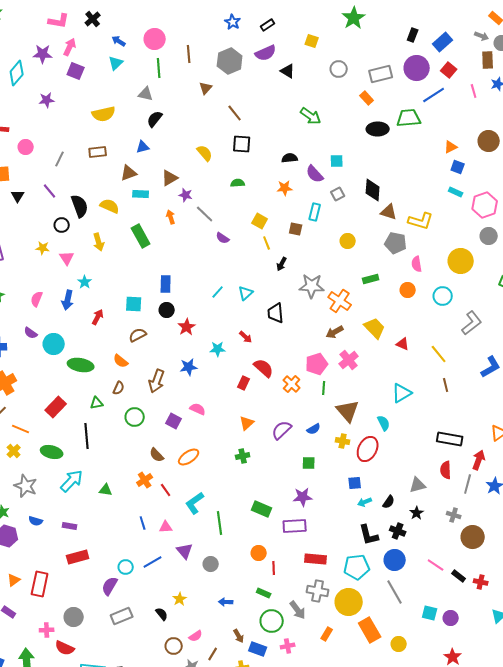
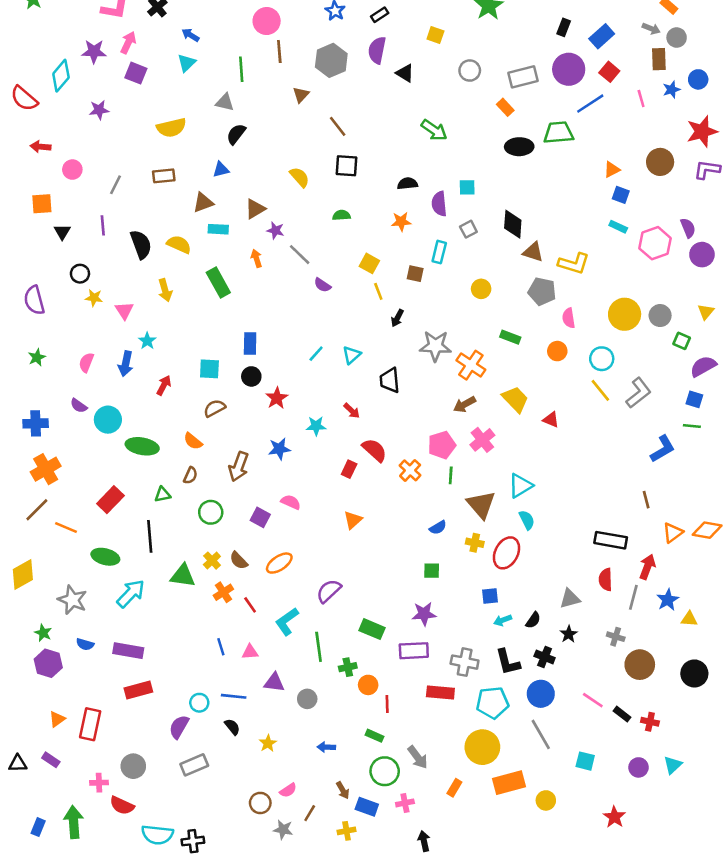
pink circle: (155, 39) -> (267, 21), moved
purple semicircle: (266, 53) -> (377, 50), turned 125
purple semicircle: (315, 174) -> (439, 204), turned 36
purple line: (50, 191) -> (103, 225), turned 35
black circle: (62, 225) -> (80, 274), moved
gray circle: (489, 236) -> (660, 316), moved
green rectangle: (371, 279) -> (510, 337), turned 35
yellow line: (439, 354) -> (600, 390), moved
brown line: (446, 385) -> (646, 500), moved
cyan triangle: (402, 393) -> (520, 486), moved
purple semicircle: (282, 430) -> (329, 591), moved
yellow cross: (14, 451) -> (212, 561), moved
green cross: (243, 456) -> (348, 667), moved
green triangle: (106, 490) -> (183, 576), moved, size x1.5
purple rectangle: (70, 526) -> (128, 651), size x1.6
purple triangle: (185, 551) -> (274, 682), turned -42
blue line: (153, 562) -> (234, 696), turned 36
gray cross: (318, 591) -> (465, 662), moved
black semicircle: (162, 614) -> (232, 727), moved
purple circle: (451, 618) -> (639, 767), moved
orange rectangle: (370, 630) -> (509, 783), turned -75

